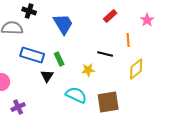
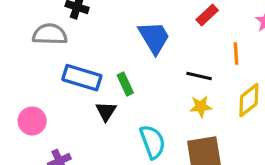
blue trapezoid: (63, 24) -> (154, 37), moved
yellow star: (88, 70) -> (201, 107), moved
cyan semicircle: (76, 95) -> (153, 142), turned 45

